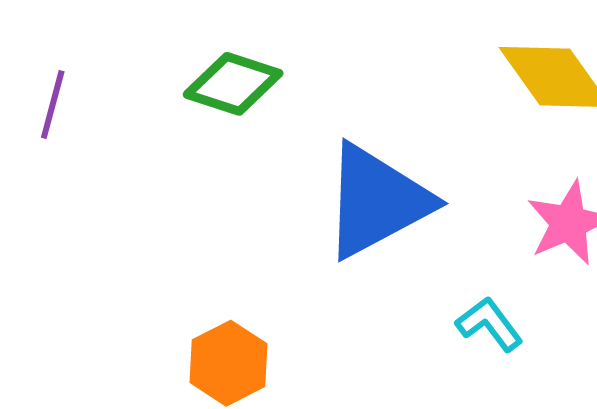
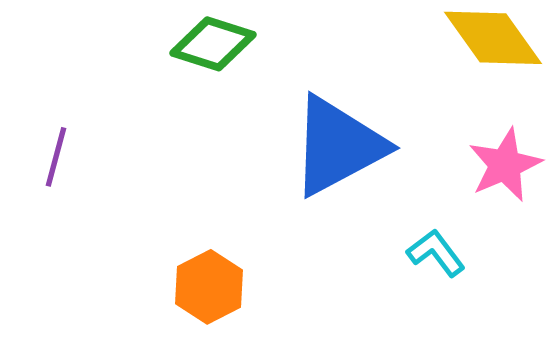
purple line: (53, 105) -> (56, 157), moved

